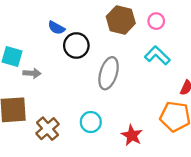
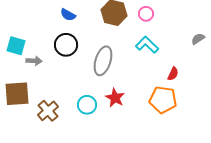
blue semicircle: (56, 28) -> (68, 15), moved
black circle: (76, 45) -> (66, 45), moved
red star: (132, 135) -> (115, 98), moved

